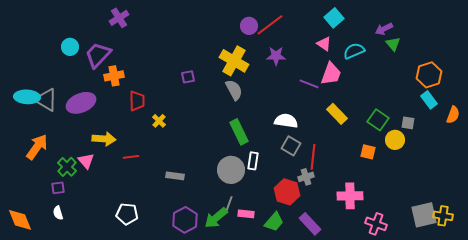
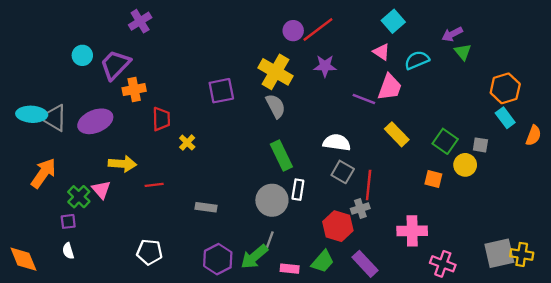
purple square: (188, 77) -> (221, 91), size x1.6
pink rectangle: (246, 214) -> (290, 269), moved

